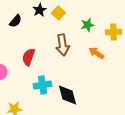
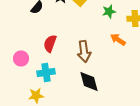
brown arrow: (63, 45) -> (84, 52), moved
cyan cross: (43, 85) -> (46, 72), moved

